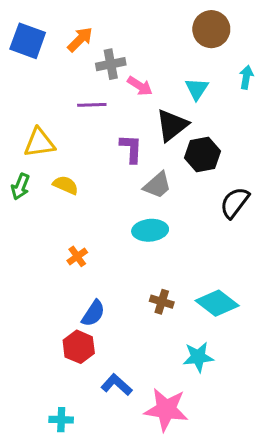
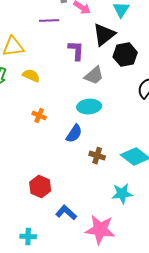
orange cross: (77, 256) -> (39, 116), moved, turned -32
blue semicircle: (93, 313) -> (74, 134), moved

